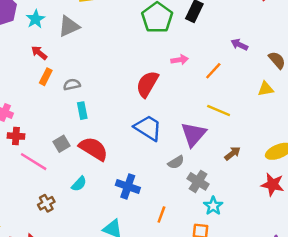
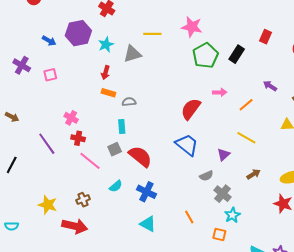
red arrow: (39, 53) -> (105, 73), turned -120
orange rectangle: (46, 77) -> (108, 93), turned 72
cyan rectangle: (82, 111) -> (122, 126), moved
purple triangle: (193, 134) -> (223, 155), size x0.6
cyan semicircle: (79, 184) -> (116, 186), moved
blue cross: (128, 186) -> (146, 192), moved
brown cross: (46, 203) -> (83, 200), moved
orange line: (161, 214) -> (189, 217), turned -56

